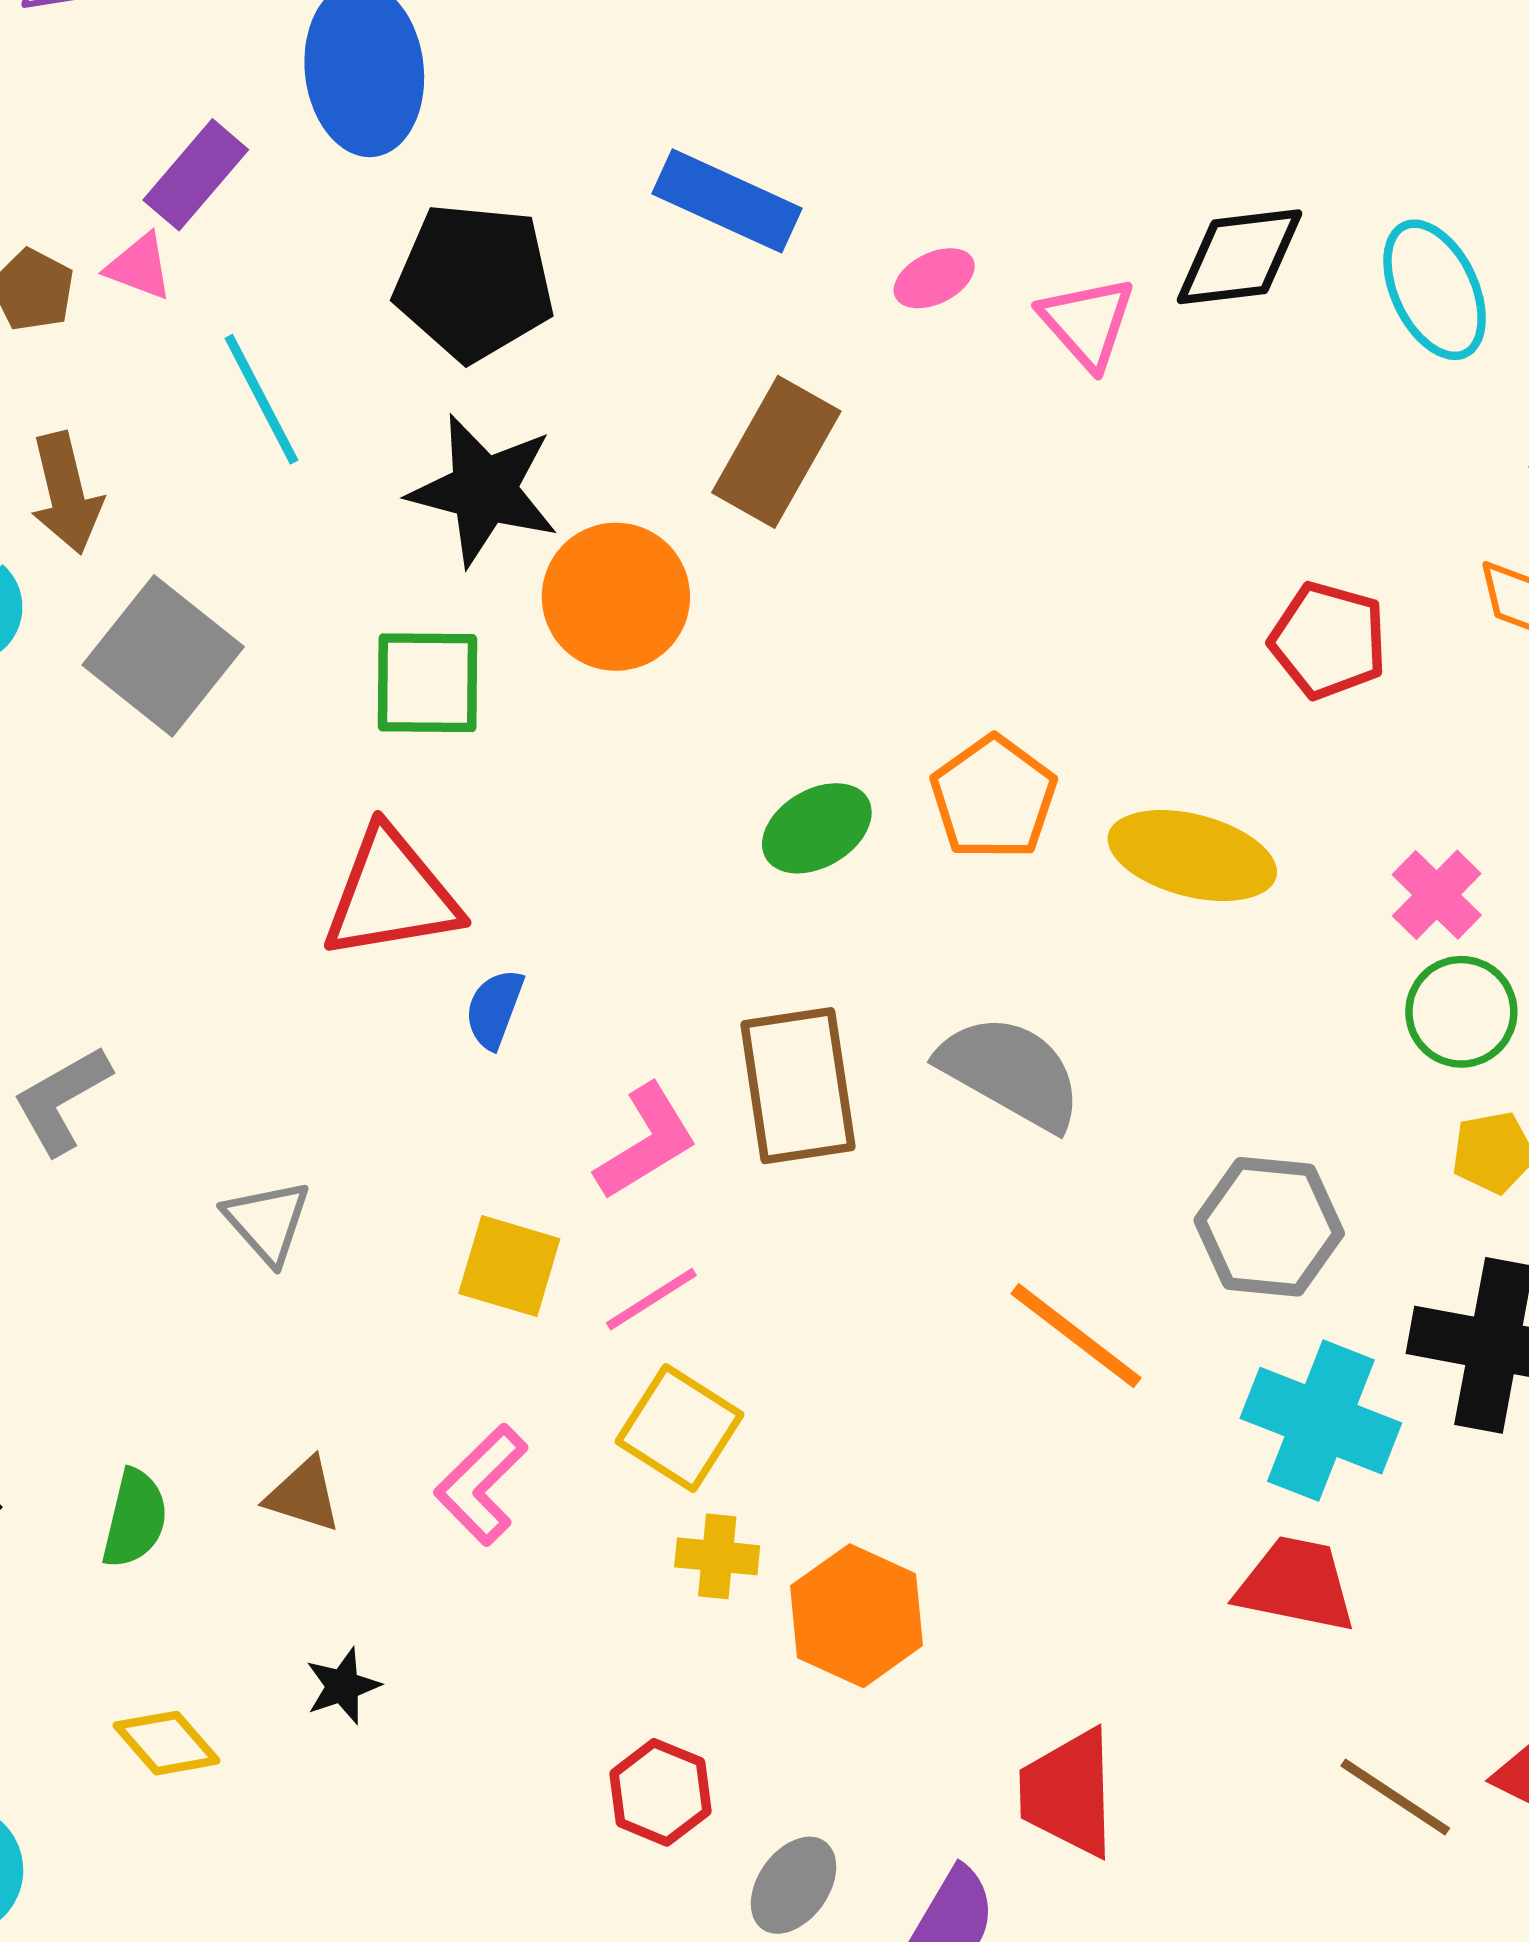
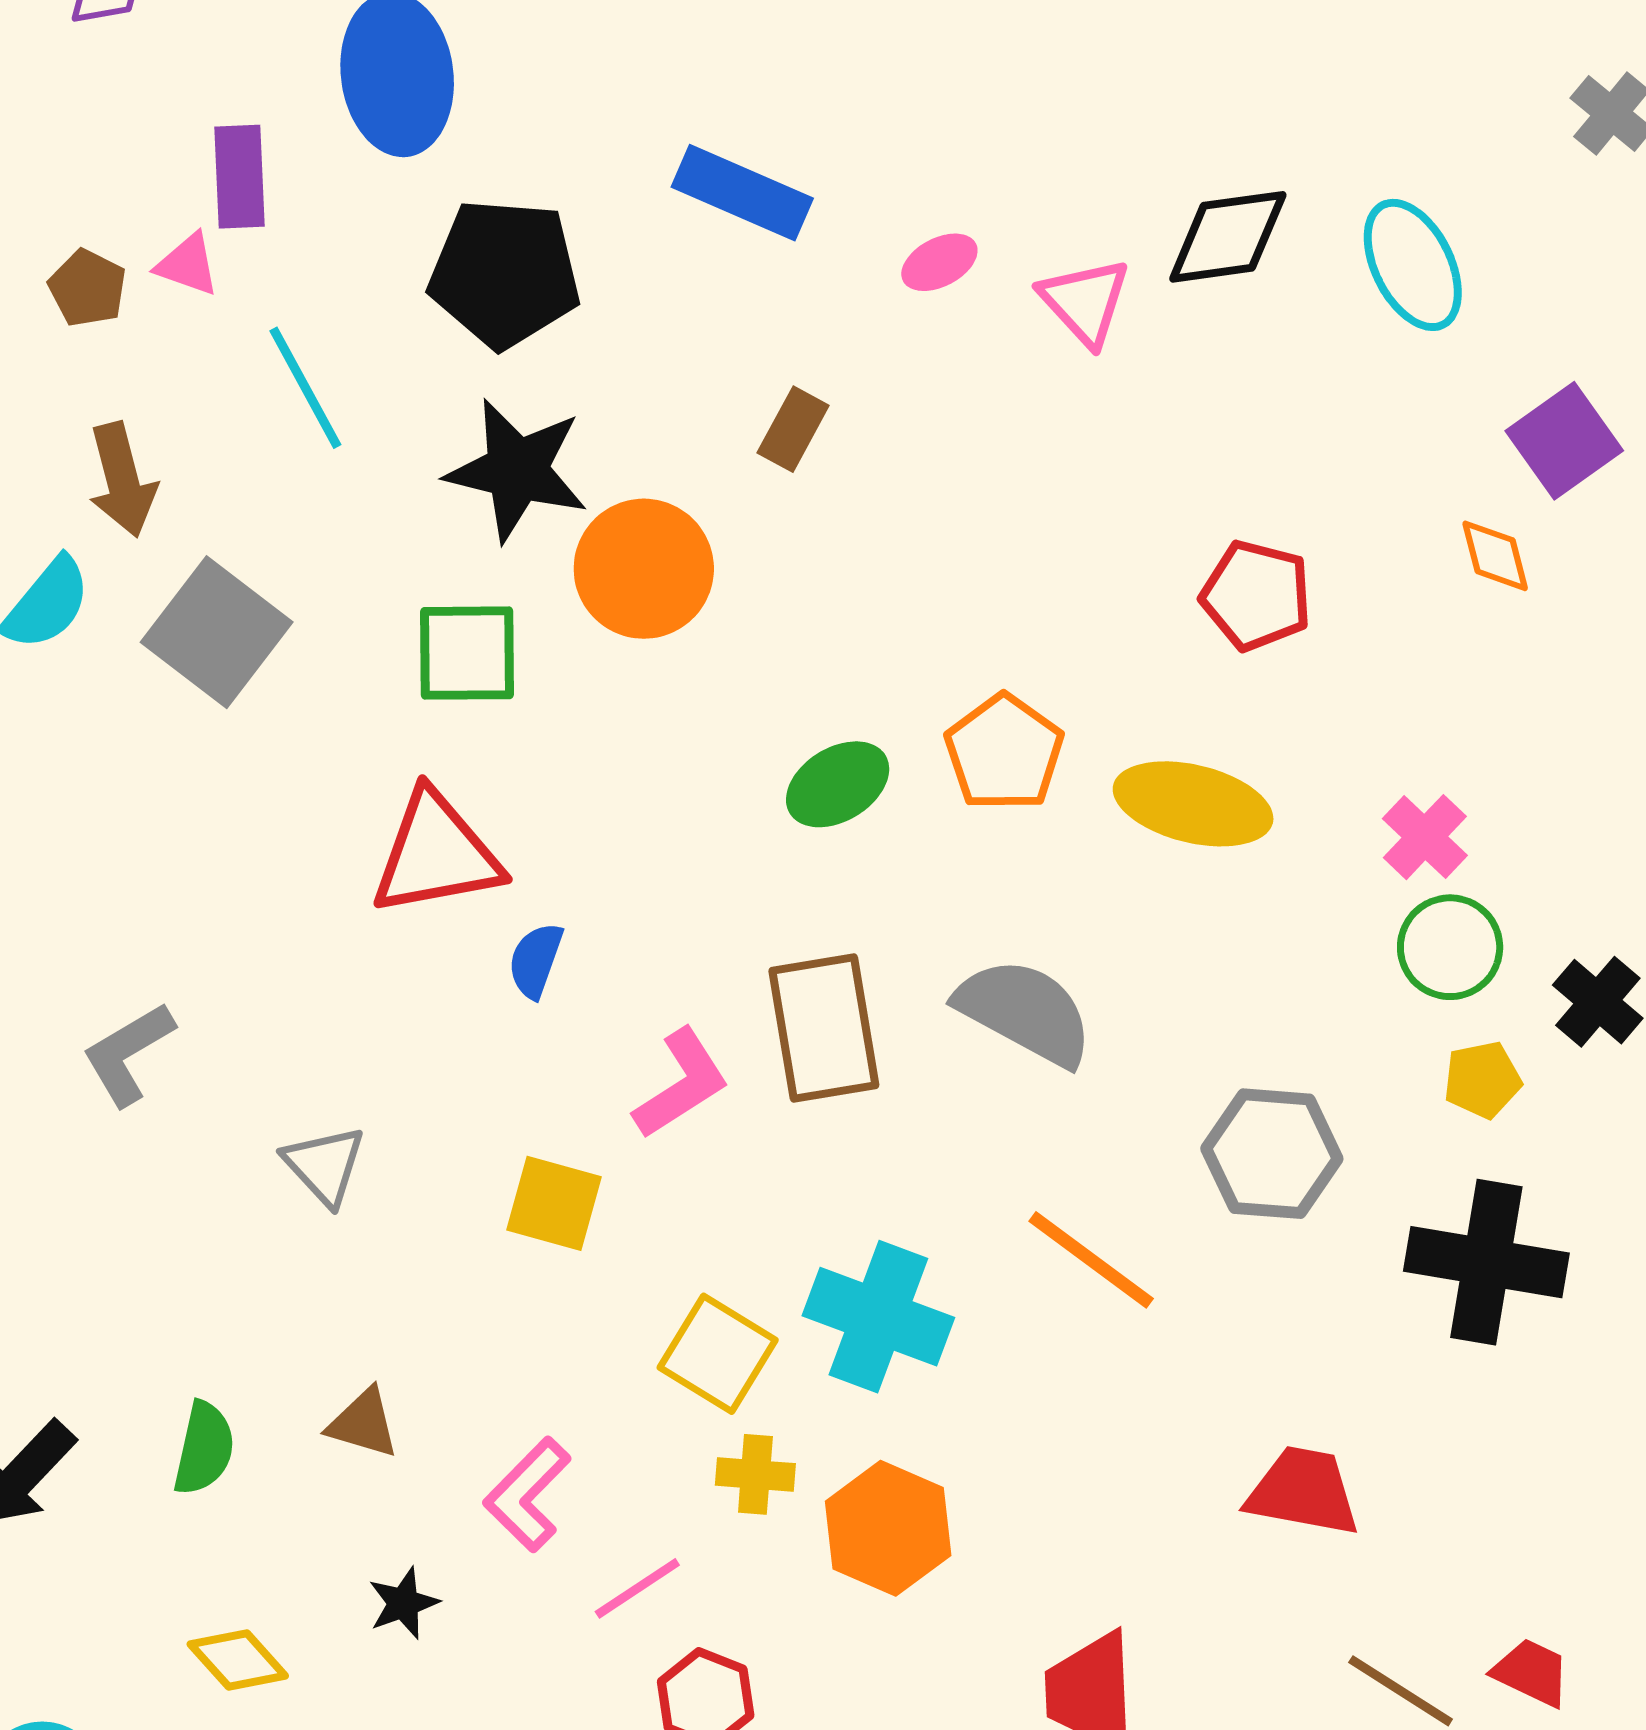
purple rectangle: (196, 175) -> (240, 177), turned -42
brown rectangle: (776, 452) -> (793, 429), size x0.6
red pentagon: (1328, 640) -> (1256, 595), moved
pink line: (651, 1299) -> (637, 1588), moved
cyan cross: (1321, 1421) -> (878, 1317), moved
pink L-shape: (481, 1485) -> (527, 1494), moved

